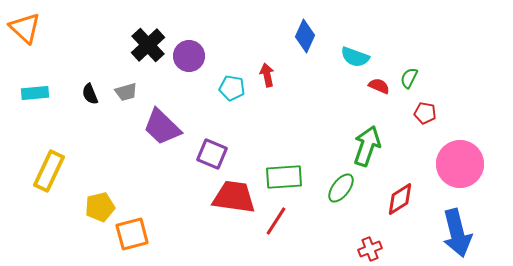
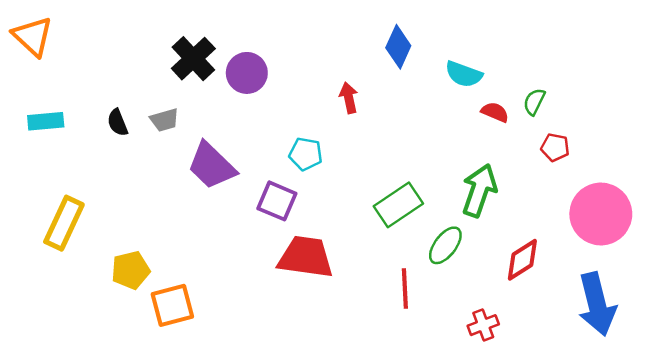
cyan pentagon: (232, 88) -> (306, 154), moved
green rectangle: (284, 177) -> (398, 205), moved, turned -30
red line: (276, 221) -> (405, 288), moved, turned -36

